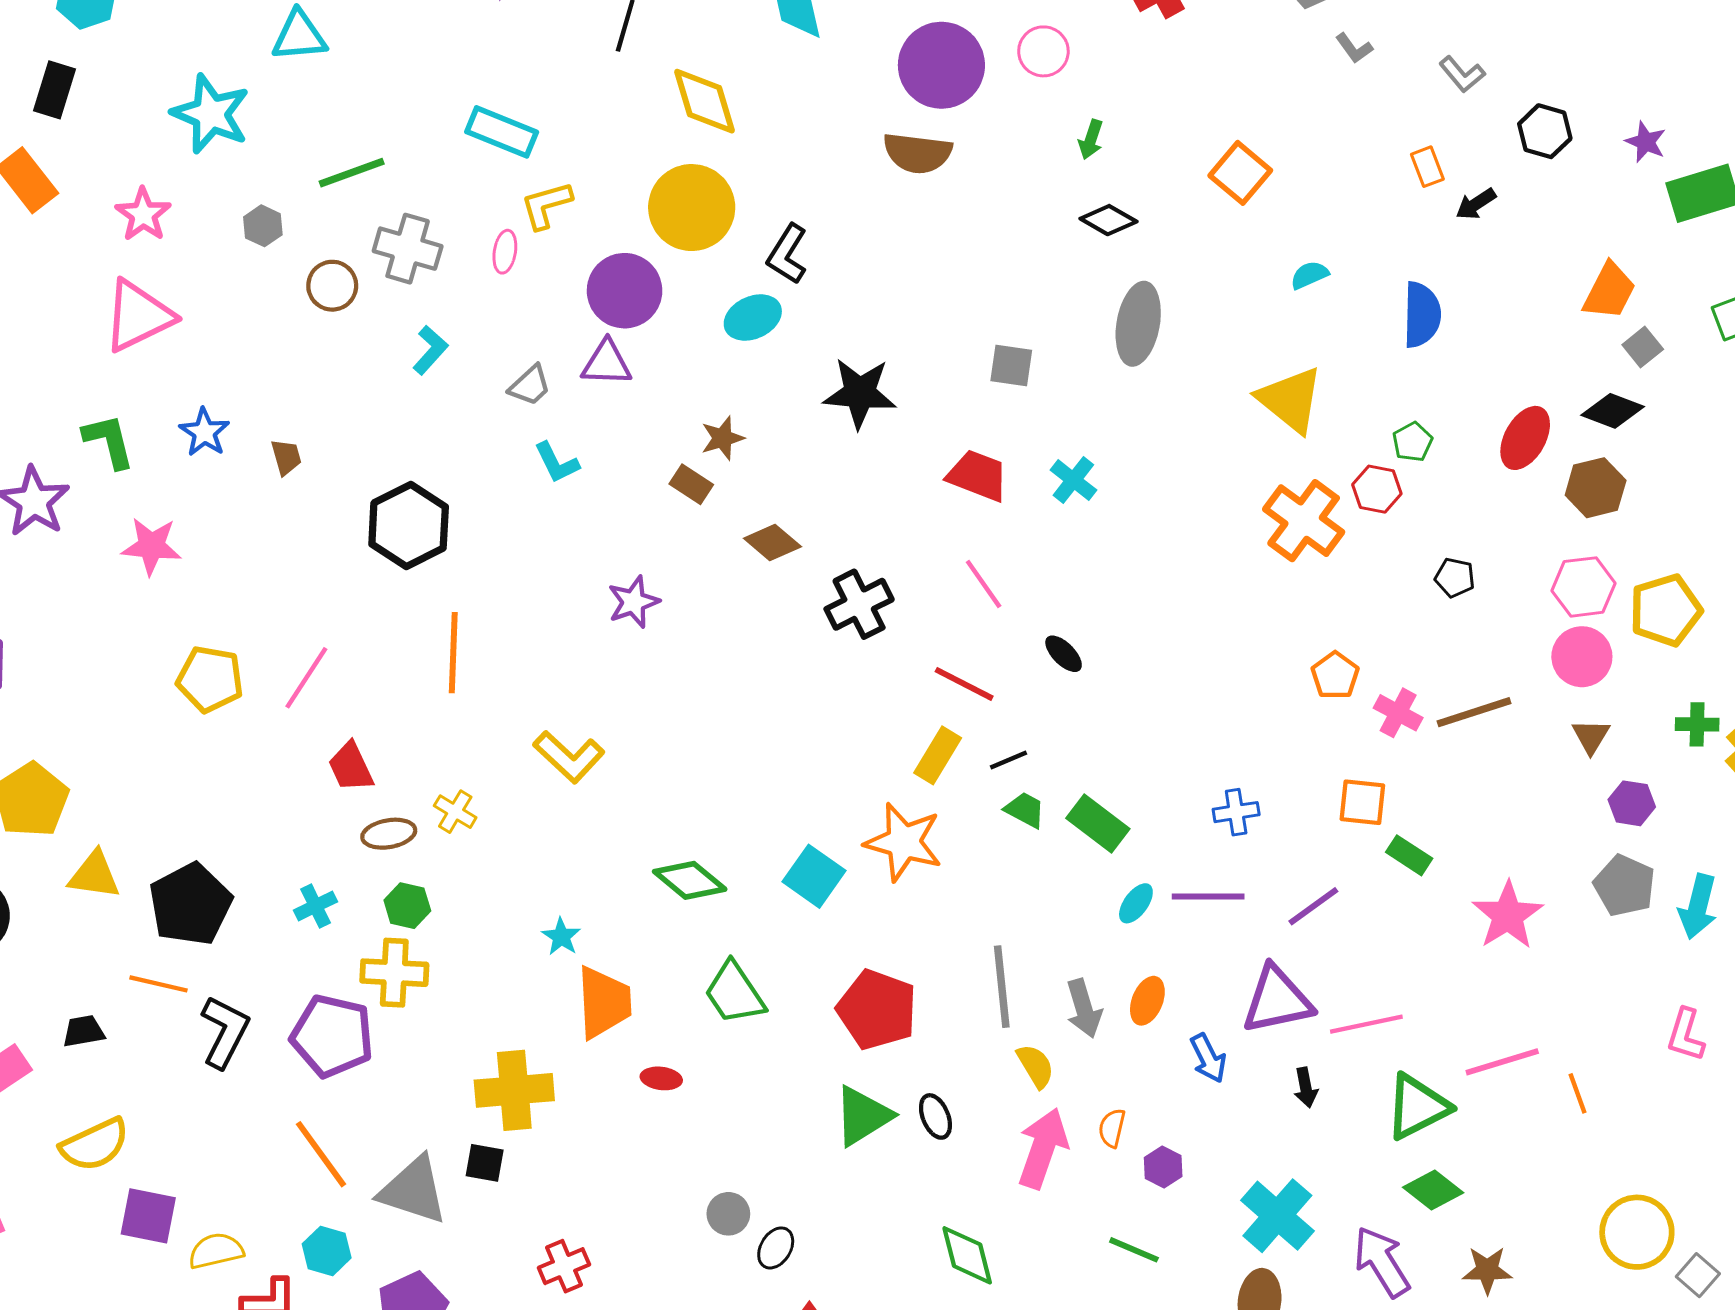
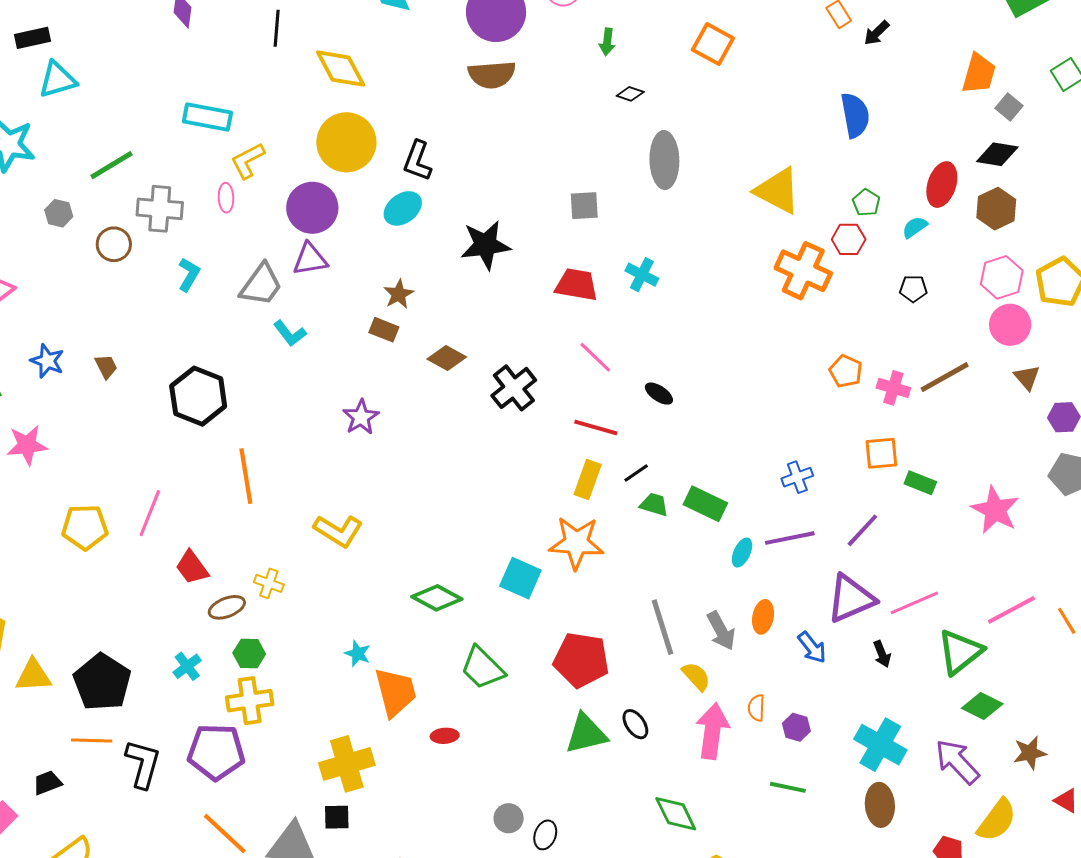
black diamond: (1108, 220) -> (630, 94), size x0.7
cyan semicircle: (1309, 275) -> (915, 227), moved
gray trapezoid: (530, 385) -> (261, 285), size x1.5
green triangle: (863, 1116) -> (586, 734), turned 30

